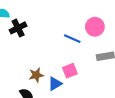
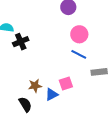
pink circle: (95, 27) -> (79, 34), moved
blue line: (72, 39) -> (79, 54), moved

